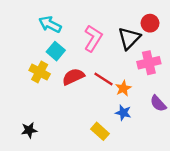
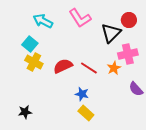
pink L-shape: (93, 38) -> (80, 18), moved, turned 115
cyan square: (56, 51) -> (30, 44), moved
orange star: (123, 88) -> (114, 68), moved
blue star: (123, 113) -> (82, 94), moved

